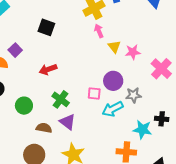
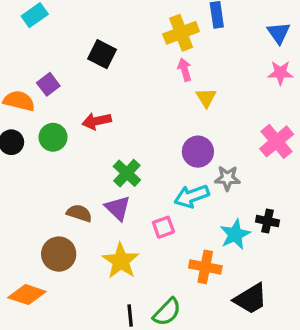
pink star: (133, 52) -> (280, 73), moved
pink square: (94, 94) -> (163, 227), moved, turned -32
green cross: (61, 99) -> (127, 173), moved
green circle: (24, 106) -> (53, 137), moved
cyan star: (142, 130) -> (235, 234), turned 30

